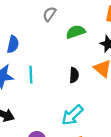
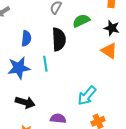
black semicircle: (74, 75) -> (59, 39), moved, size x1.6

